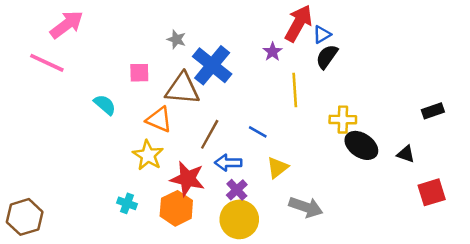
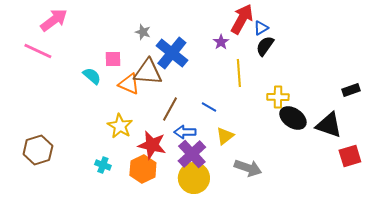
cyan semicircle: (105, 105) -> (92, 76), moved
orange triangle: (159, 120) -> (129, 84), moved
black triangle: (406, 154) -> (329, 125), size x1.8
purple cross: (237, 190) -> (192, 154), size x1.6
brown hexagon: (25, 217) -> (38, 150), moved

